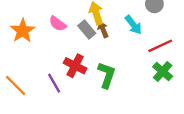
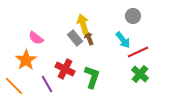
pink semicircle: (58, 24) -> (36, 38), moved
cyan arrow: (133, 25) -> (123, 40), moved
orange star: (23, 31) -> (26, 60), moved

